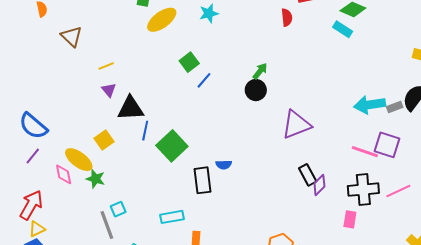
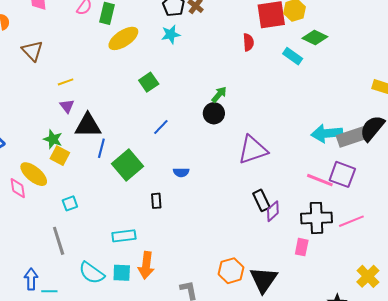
cyan rectangle: (343, 29) -> (293, 56), moved
blue line: (204, 80) -> (161, 127), moved
gray rectangle: (395, 107) -> (352, 137), size x1.8
yellow square: (104, 140) -> (60, 156), turned -30
blue semicircle: (224, 165) -> (181, 172), moved
green star: (96, 179) -> (53, 139), moved
black rectangle: (203, 180) -> (156, 201), size x0.6
cyan square: (118, 209) -> (70, 203), moved

